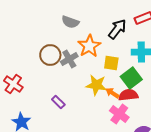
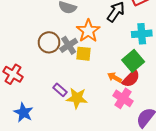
yellow square: (111, 63) -> (83, 54), moved
yellow star: (96, 85) -> (77, 98), moved
red semicircle: (128, 95) -> (131, 78), turned 144

